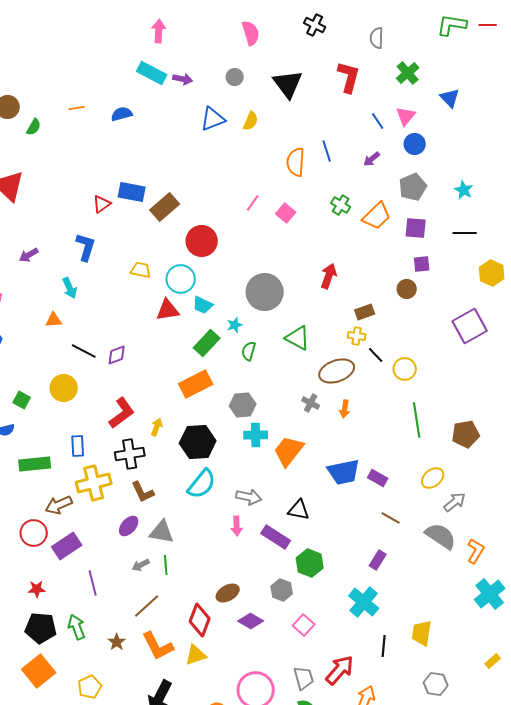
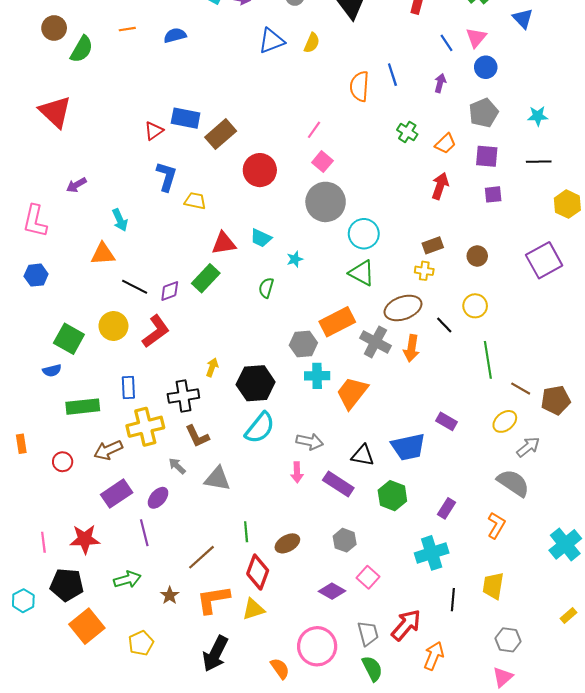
green semicircle: (34, 127) -> (82, 49), size x1.5
purple arrow: (372, 159) -> (440, 83), turned 144
cyan star: (464, 190) -> (538, 116), turned -30
pink square: (286, 213) -> (322, 162), moved
orange trapezoid: (377, 216) -> (445, 144), size x0.7
blue L-shape: (86, 247) -> (167, 176), moved
red arrow: (329, 276) -> (440, 186), moved
cyan circle: (181, 279) -> (364, 234), moved
brown circle: (407, 289) -> (477, 256), moved
gray circle: (265, 292) -> (326, 202), moved
orange triangle: (54, 320) -> (103, 254), size x1.4
green rectangle: (207, 343) -> (206, 278), moved
green semicircle: (249, 351) -> (266, 288), moved
black line: (376, 355) -> (444, 325), moved
orange rectangle: (196, 384) -> (337, 322), moved
green square: (22, 400) -> (69, 339), size x1.6
gray cross: (311, 403) -> (375, 342), size x1.6
orange arrow: (345, 409) -> (411, 348), size x1.4
red L-shape: (122, 413) -> (156, 331), moved
brown pentagon: (466, 434) -> (556, 400), moved
blue trapezoid: (344, 472) -> (408, 447), moved
brown line: (391, 518) -> (521, 389), moved
purple ellipse: (129, 526) -> (158, 498), moved
red circle: (34, 533) -> (63, 462), moved, size x0.7
orange L-shape: (476, 551) -> (496, 525), moved
green hexagon: (310, 563) -> (392, 496), moved
gray arrow: (141, 565) -> (177, 466), moved, turned 72
green line: (166, 565) -> (246, 532), moved
red star: (37, 589) -> (85, 539), size x1.6
cyan cross: (364, 602) -> (432, 553), turned 32
purple diamond: (251, 621) -> (332, 591), moved
green arrow: (77, 627) -> (127, 579), turned 95
black pentagon: (41, 628) -> (67, 585), moved
orange L-shape: (158, 646) -> (213, 600), turned 108

